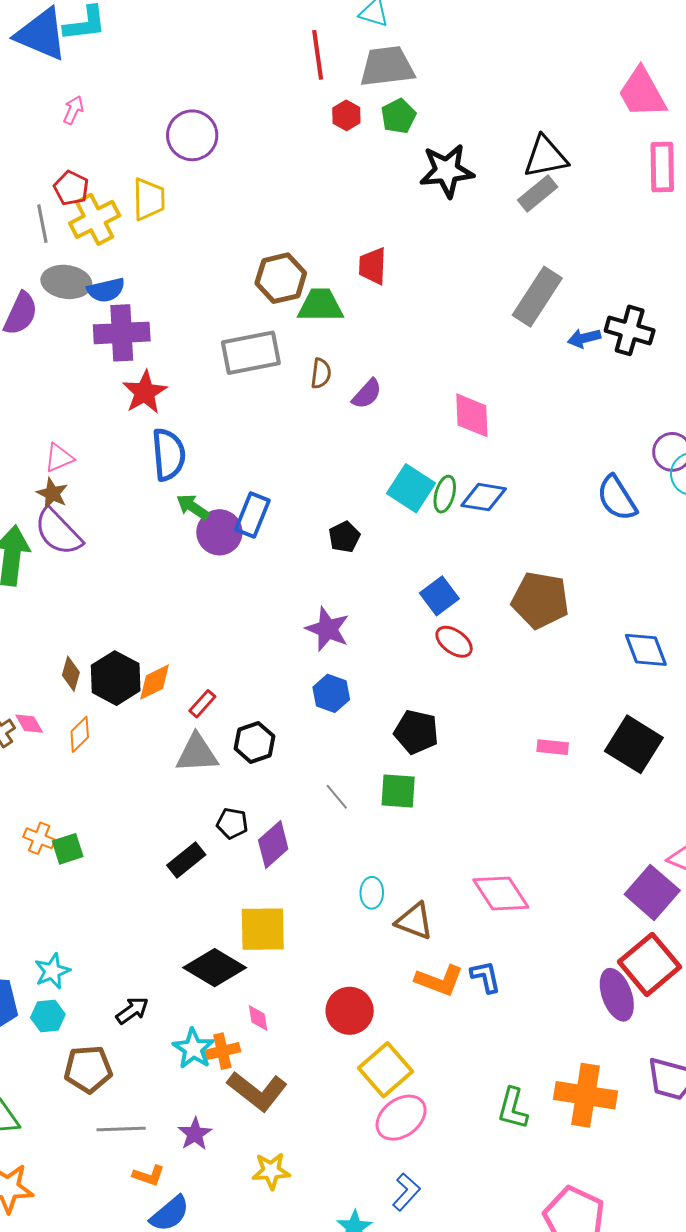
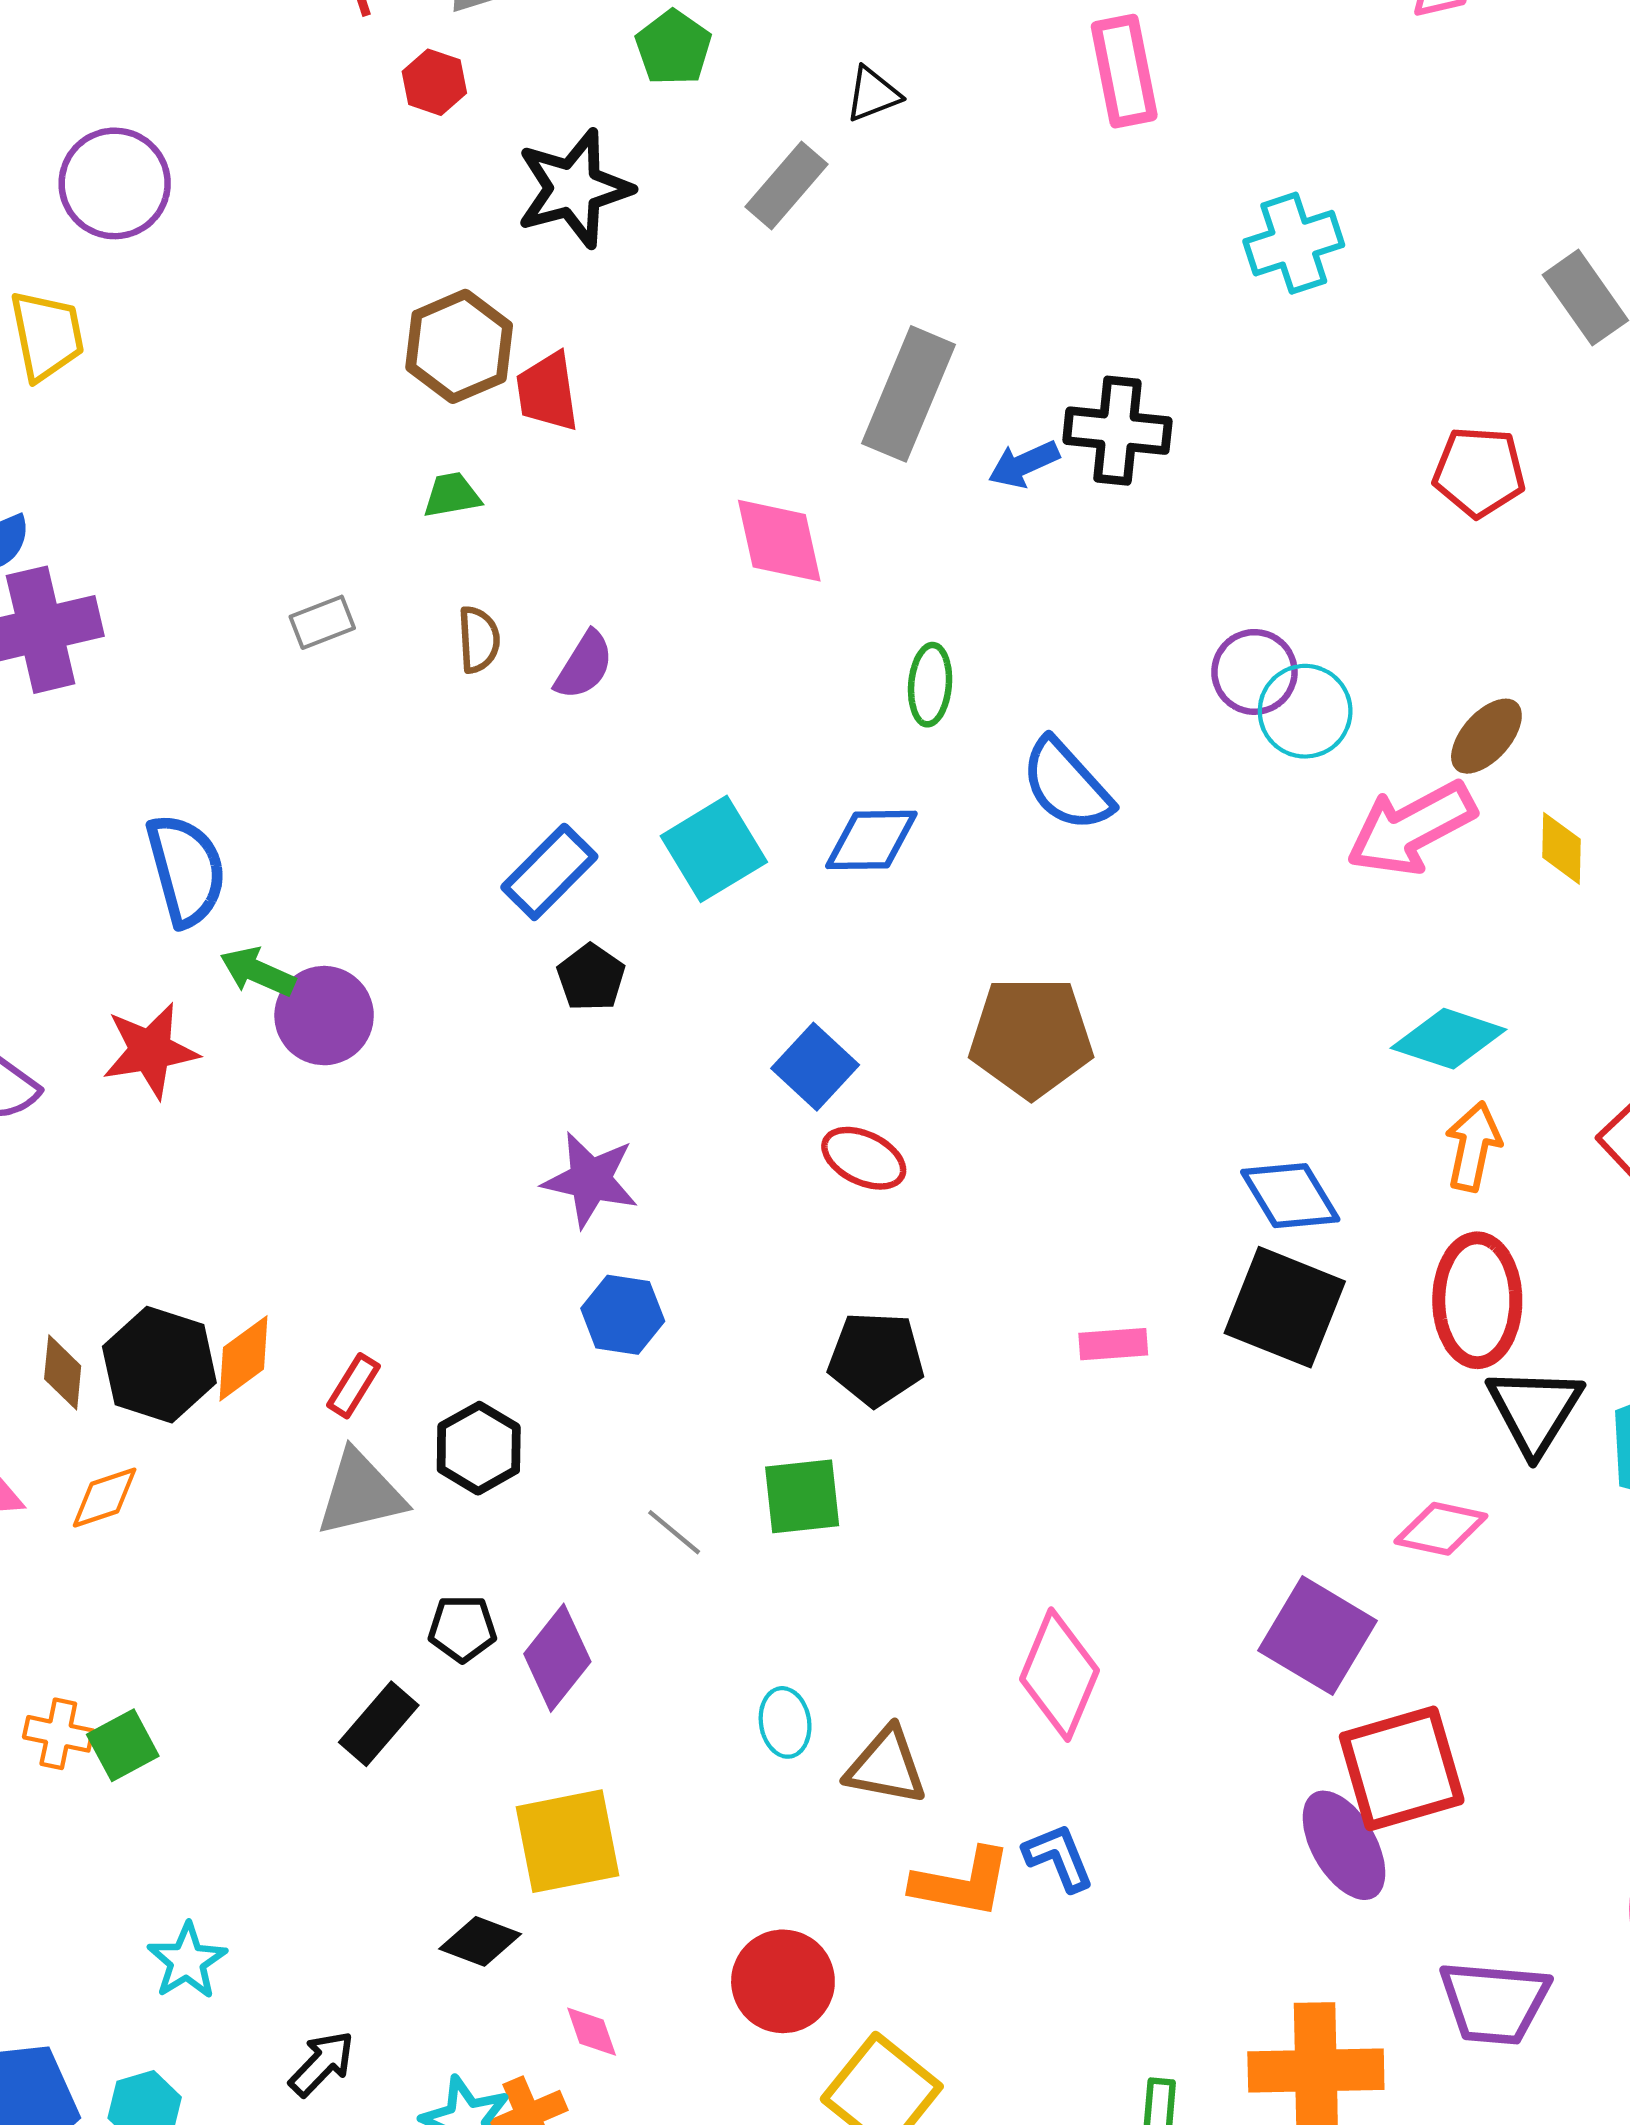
green pentagon: (398, 116) -> (673, 48), moved
black triangle: (546, 157) -> (873, 94), size x0.6
black star: (447, 171) -> (574, 188), moved
gray rectangle: (538, 193) -> (787, 185), moved
brown hexagon: (281, 278) -> (459, 346), moved
green trapezoid: (320, 305) -> (452, 495), size x0.6
gray rectangle: (251, 353) -> (322, 622), size x0.5
red star: (145, 392) -> (150, 1051), moved, turned 30
pink diamond: (472, 415) -> (779, 541), moved
cyan square: (411, 488) -> (714, 849), turned 36
green ellipse: (445, 494) -> (930, 685), moved
blue semicircle: (617, 498) -> (1067, 785), moved
blue rectangle: (252, 515) -> (549, 872), moved, turned 33
blue diamond: (646, 650) -> (1290, 1196), moved
black pentagon: (416, 732) -> (876, 1359), moved
orange diamond: (80, 734) -> (105, 1498), turned 36
purple square: (652, 892) -> (1317, 1636), moved
pink diamond: (501, 894) -> (1059, 1675), turned 66
red square: (649, 964) -> (1402, 1768), turned 34
black diamond: (215, 968) -> (480, 1941), size x0.6
cyan star: (52, 971) -> (187, 1961), moved

